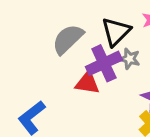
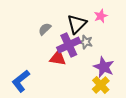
gray semicircle: (68, 39) -> (45, 29), size x0.6

